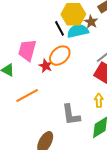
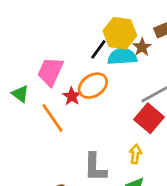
black line: (60, 28) -> (98, 49), turned 56
orange line: (27, 95) -> (52, 118), moved, turned 75

